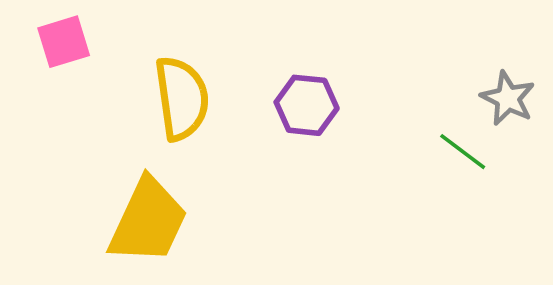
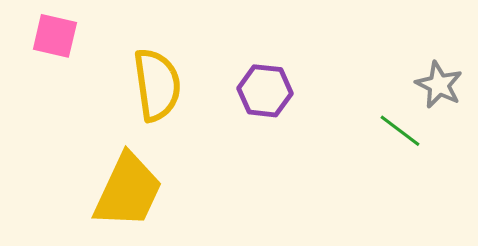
pink square: (64, 42) -> (55, 36), turned 30

